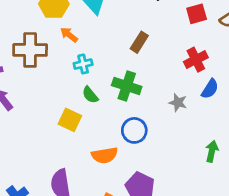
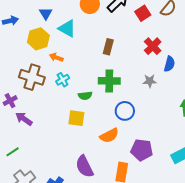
brown cross: (30, 50) -> (32, 77), turned 35
cyan cross: (83, 64) -> (63, 80), moved
green semicircle: (90, 95) -> (85, 96), turned -40

